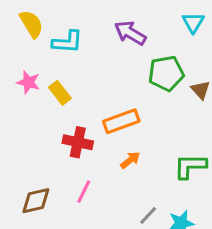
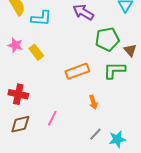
red cross: (78, 142) -> (18, 94), moved
orange arrow: (130, 160) -> (93, 102), moved, turned 112
green L-shape: (190, 166) -> (114, 70), moved

